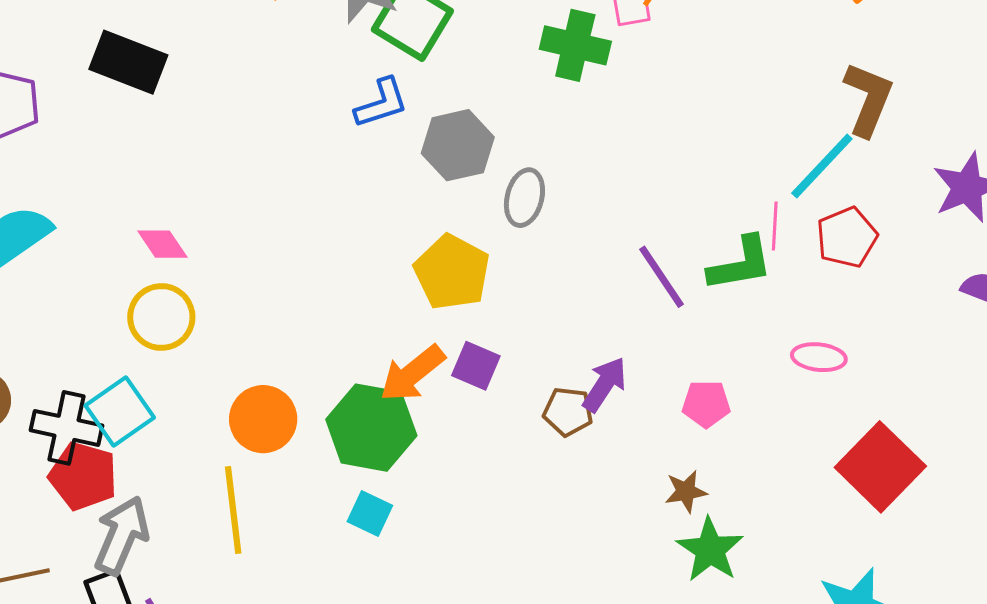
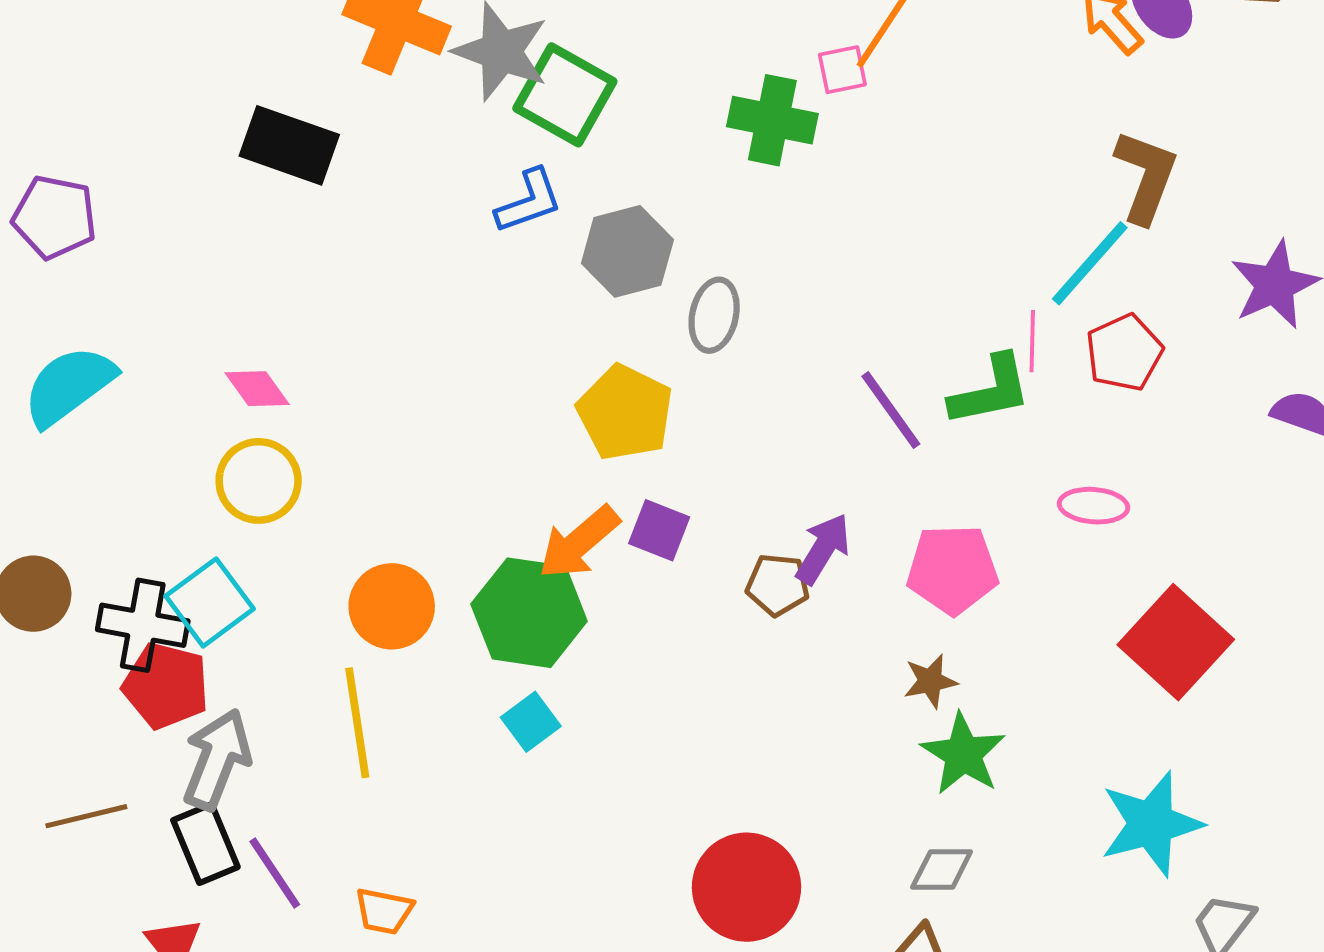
black rectangle: (128, 62) -> (289, 145), moved
pink pentagon: (706, 404) -> (953, 569), size x1.5
cyan square: (370, 514) -> (531, 722), turned 30

